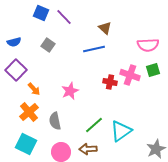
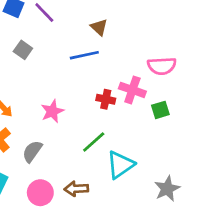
pink semicircle: (148, 45) -> (162, 66), moved
green square: (153, 70) -> (160, 110), moved
gray semicircle: (55, 121) -> (32, 151), turned 48
green line: (94, 125) -> (94, 142), moved

